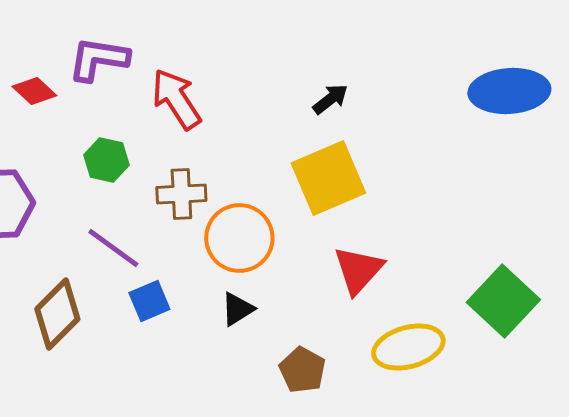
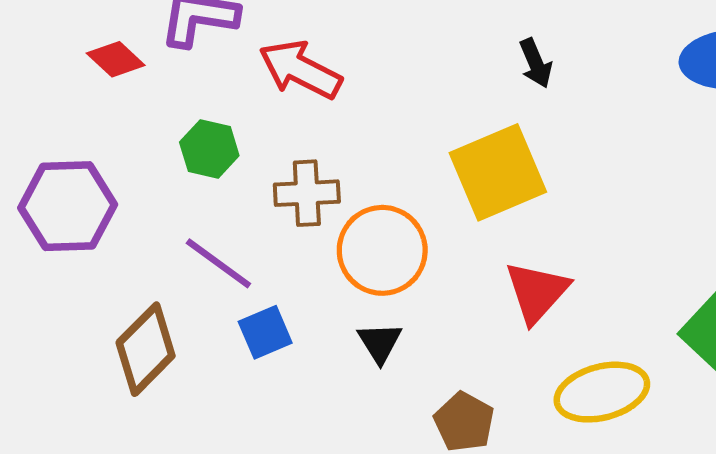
red arrow: (176, 99) -> (300, 70), turned -30
black arrow: (330, 99) -> (536, 63), moved, turned 105
black triangle: (237, 309) -> (380, 343), turned -30

